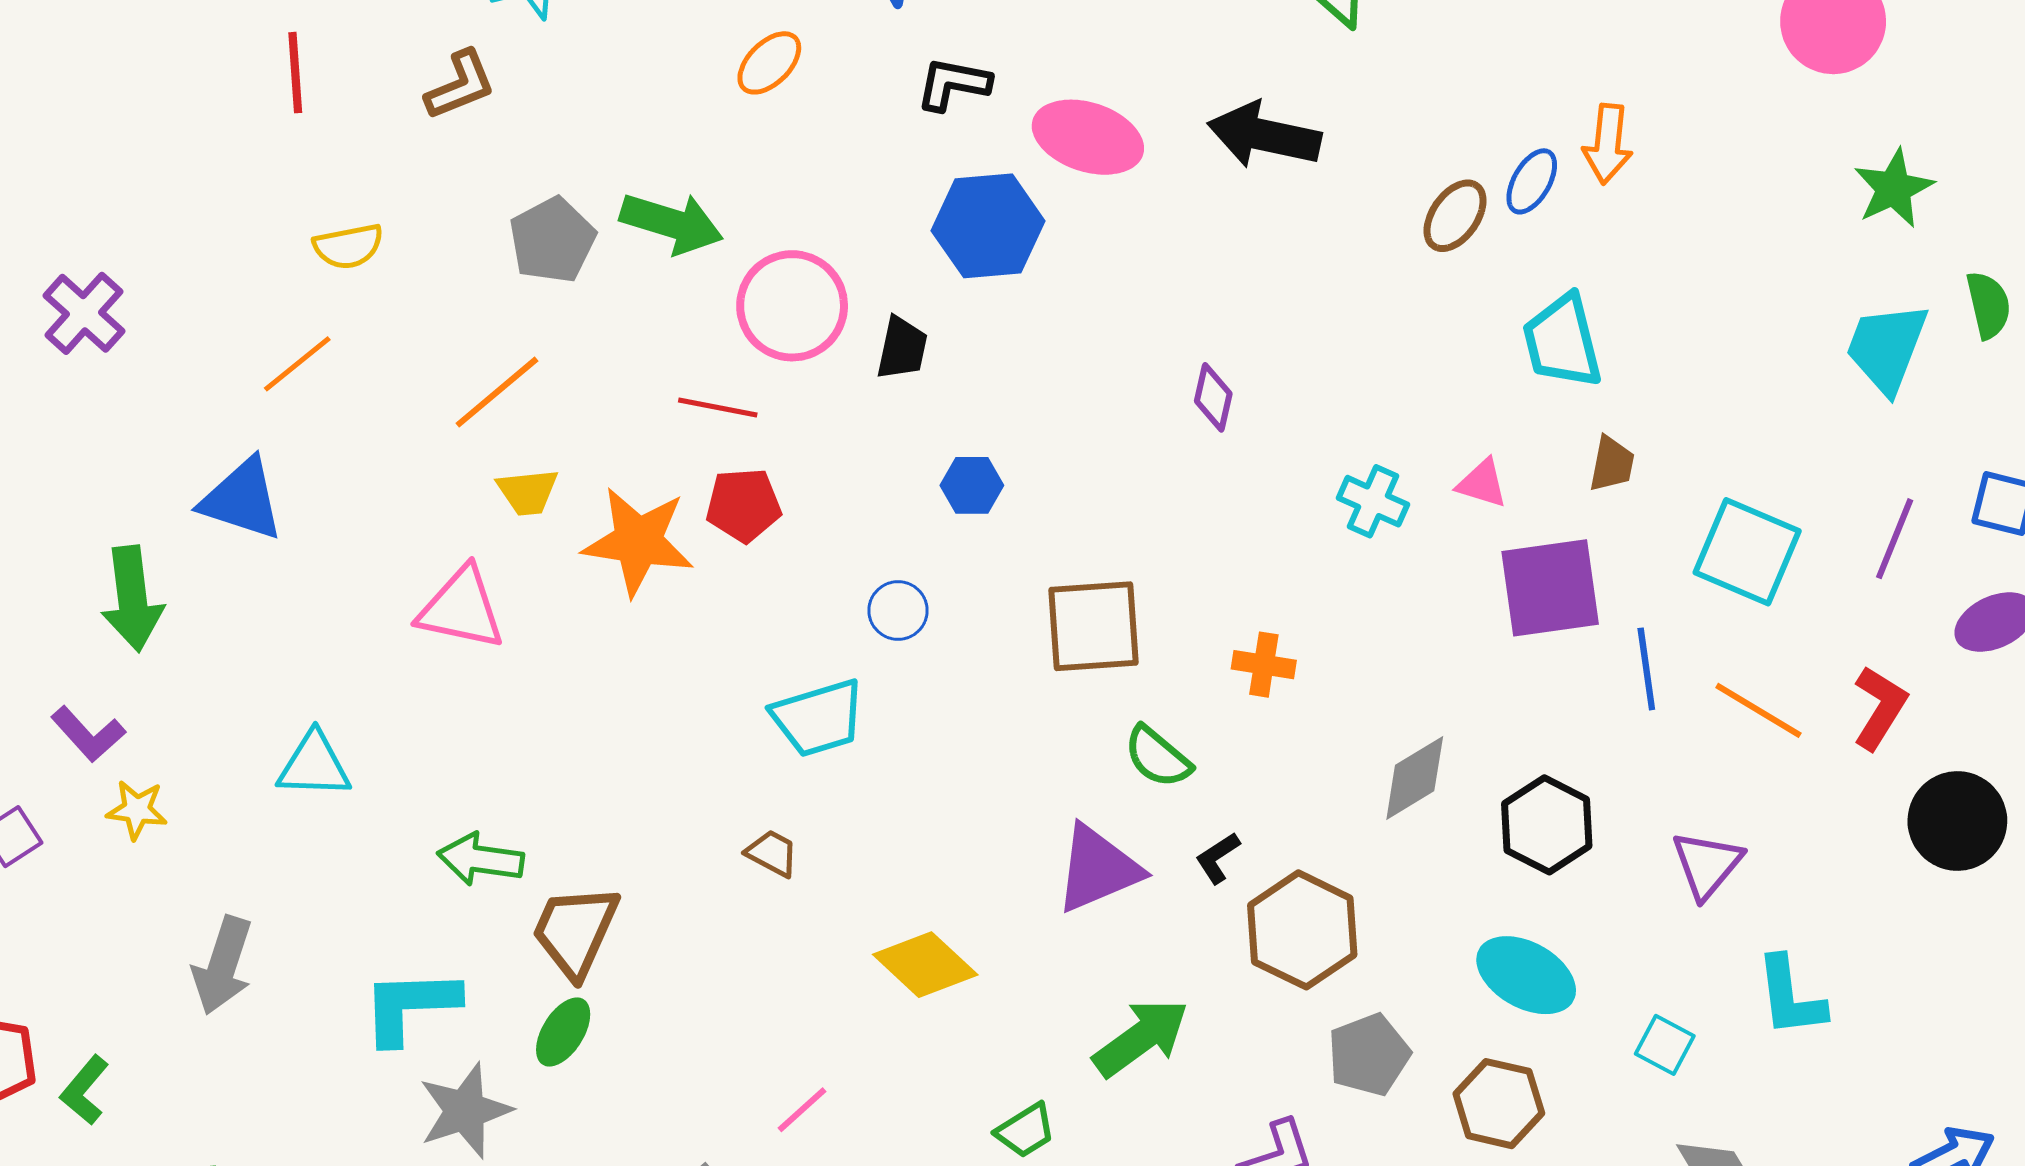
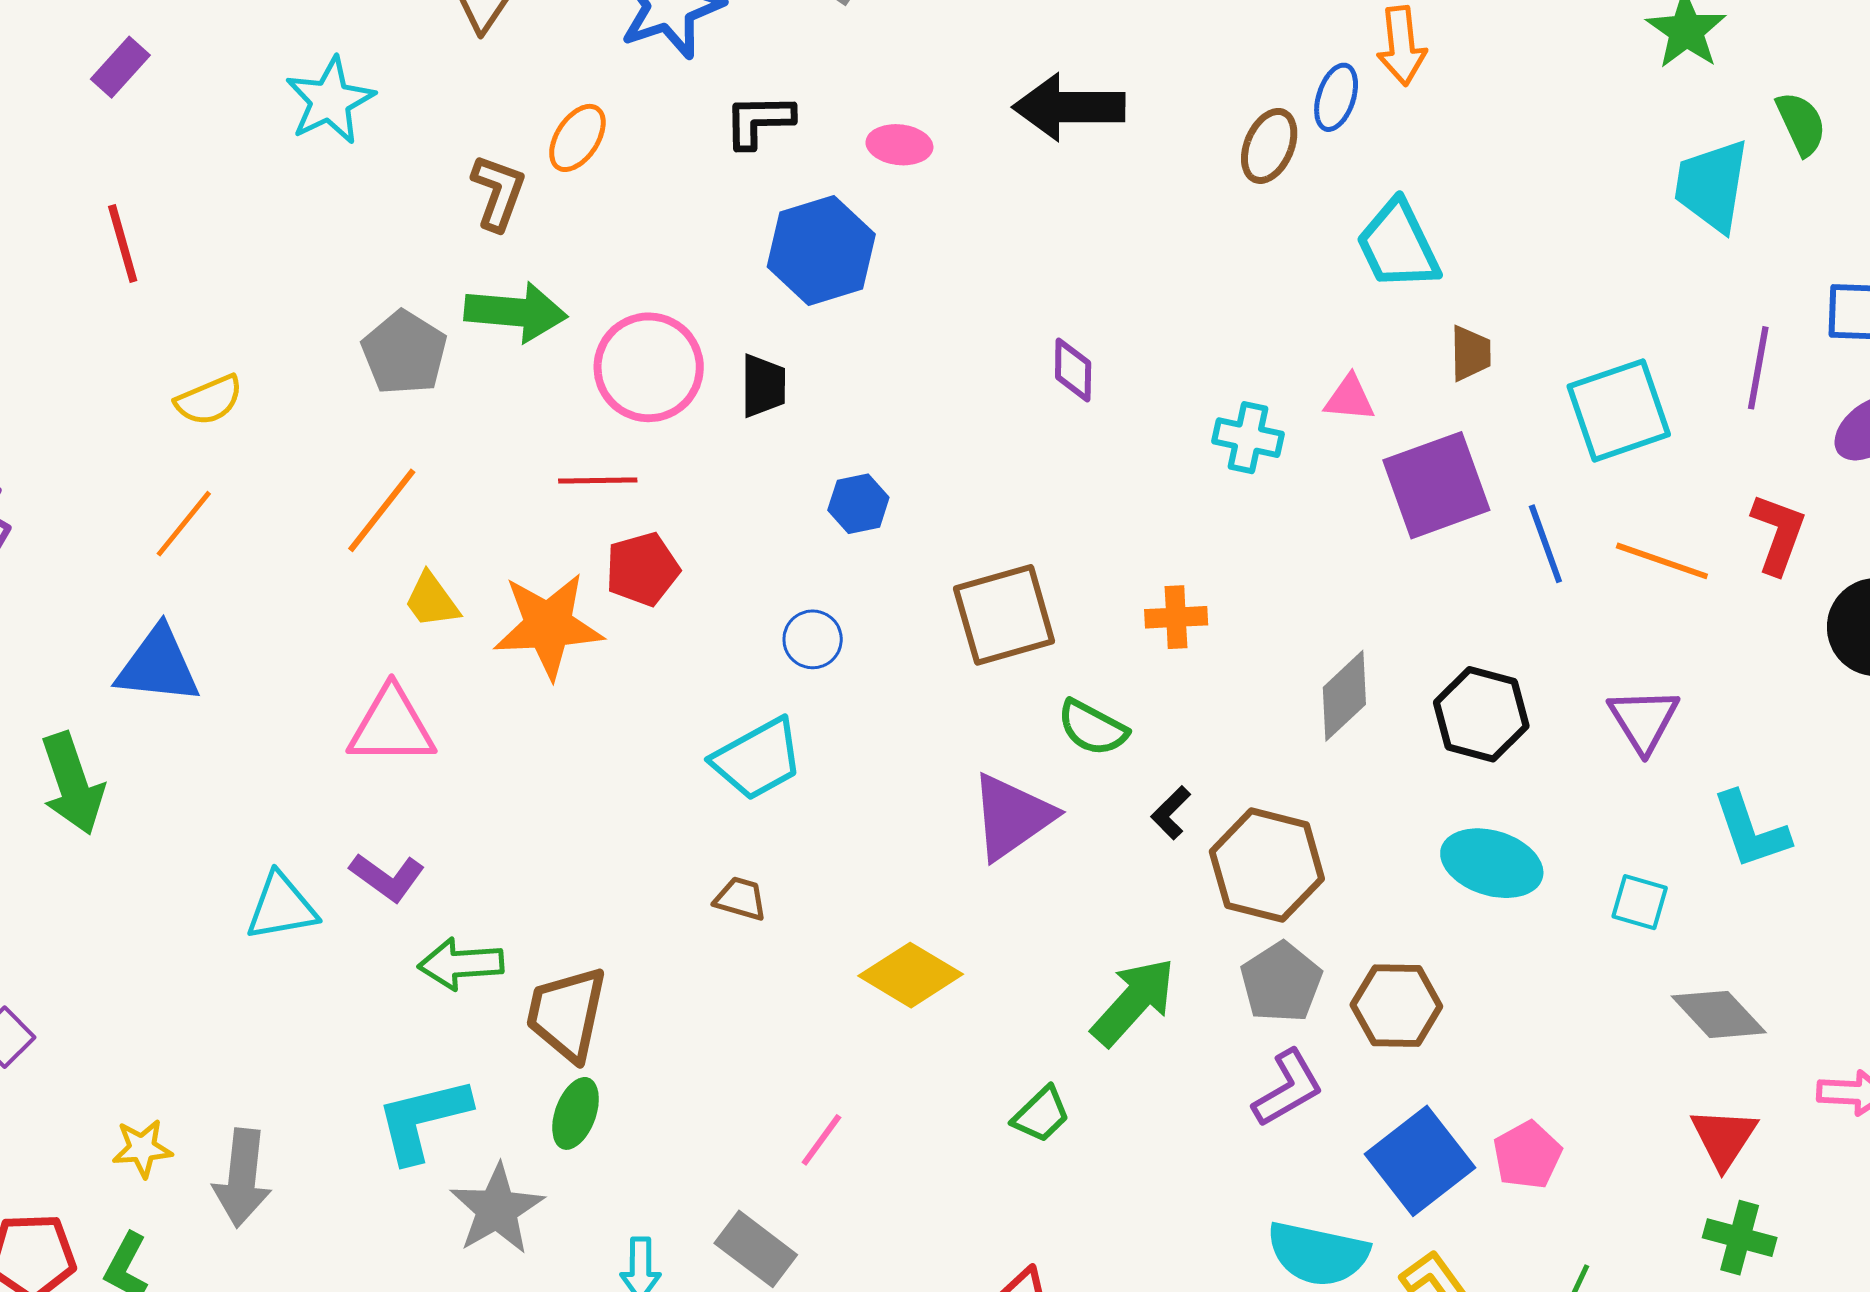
brown L-shape: (460, 85) -> (498, 192), moved, turned -36
pink ellipse: (1088, 137) -> (899, 145), size x0.6
yellow trapezoid: (528, 492) -> (432, 600), turned 72
cyan square: (1747, 552) -> (1619, 410), turned -30
purple L-shape: (88, 734) -> (387, 877), moved
yellow star: (137, 810) -> (142, 1148), moved
purple triangle: (1098, 869) -> (1012, 817), moved
gray arrow: (223, 965) -> (242, 1178), moved
gray pentagon: (1369, 1055) -> (1281, 982), moved
brown hexagon: (1499, 1104) -> (1396, 1006), moved

